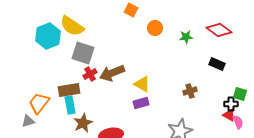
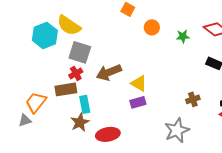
red cross: (90, 74) -> (76, 73), moved
brown cross: (190, 91) -> (193, 99), moved
cyan rectangle: (70, 105) -> (85, 104), moved

